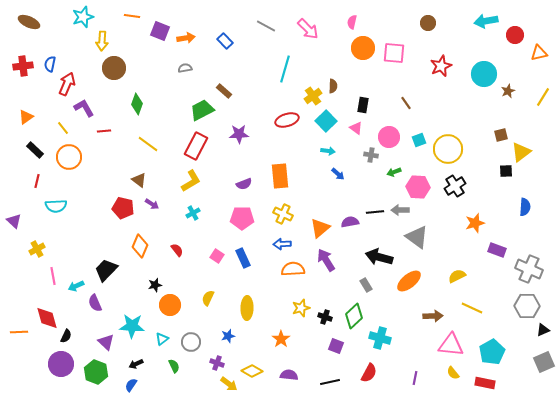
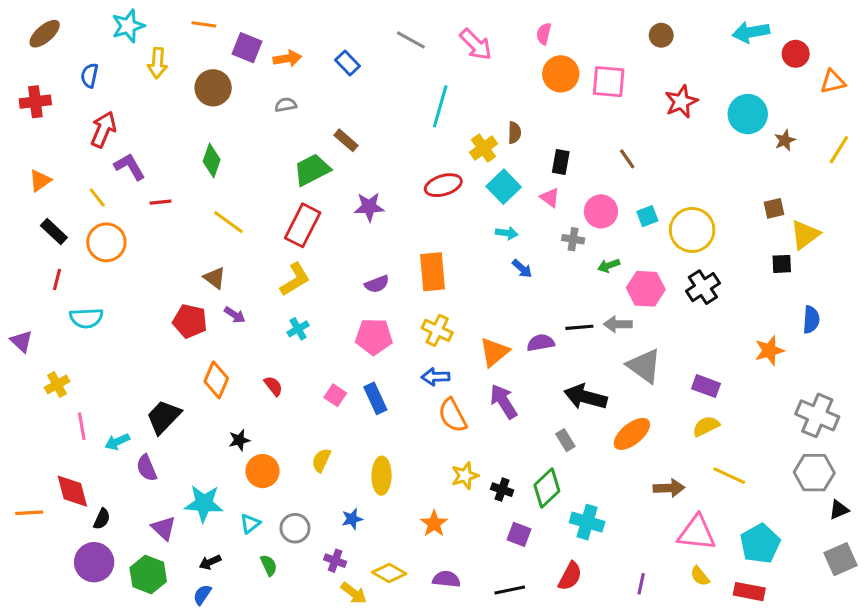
brown ellipse: (29, 22) -> (45, 34), turned -65
blue semicircle: (50, 64) -> (89, 75), moved
brown circle: (114, 68) -> (213, 88), moved
orange star: (475, 223) -> (769, 350), moved
purple rectangle: (497, 250) -> (706, 386), moved
orange semicircle: (293, 269) -> (453, 415), turned -115

